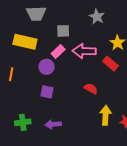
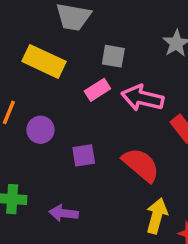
purple circle: (46, 67) -> (40, 130), moved
red semicircle: (91, 89) -> (141, 165), size x1.6
purple square: (47, 92) -> (84, 155), moved, turned -32

